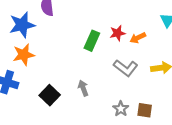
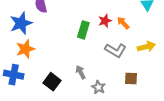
orange arrow: (138, 38) -> (123, 23), turned 80
gray star: (121, 109) -> (98, 87), moved
brown square: (145, 110) -> (131, 79), moved

